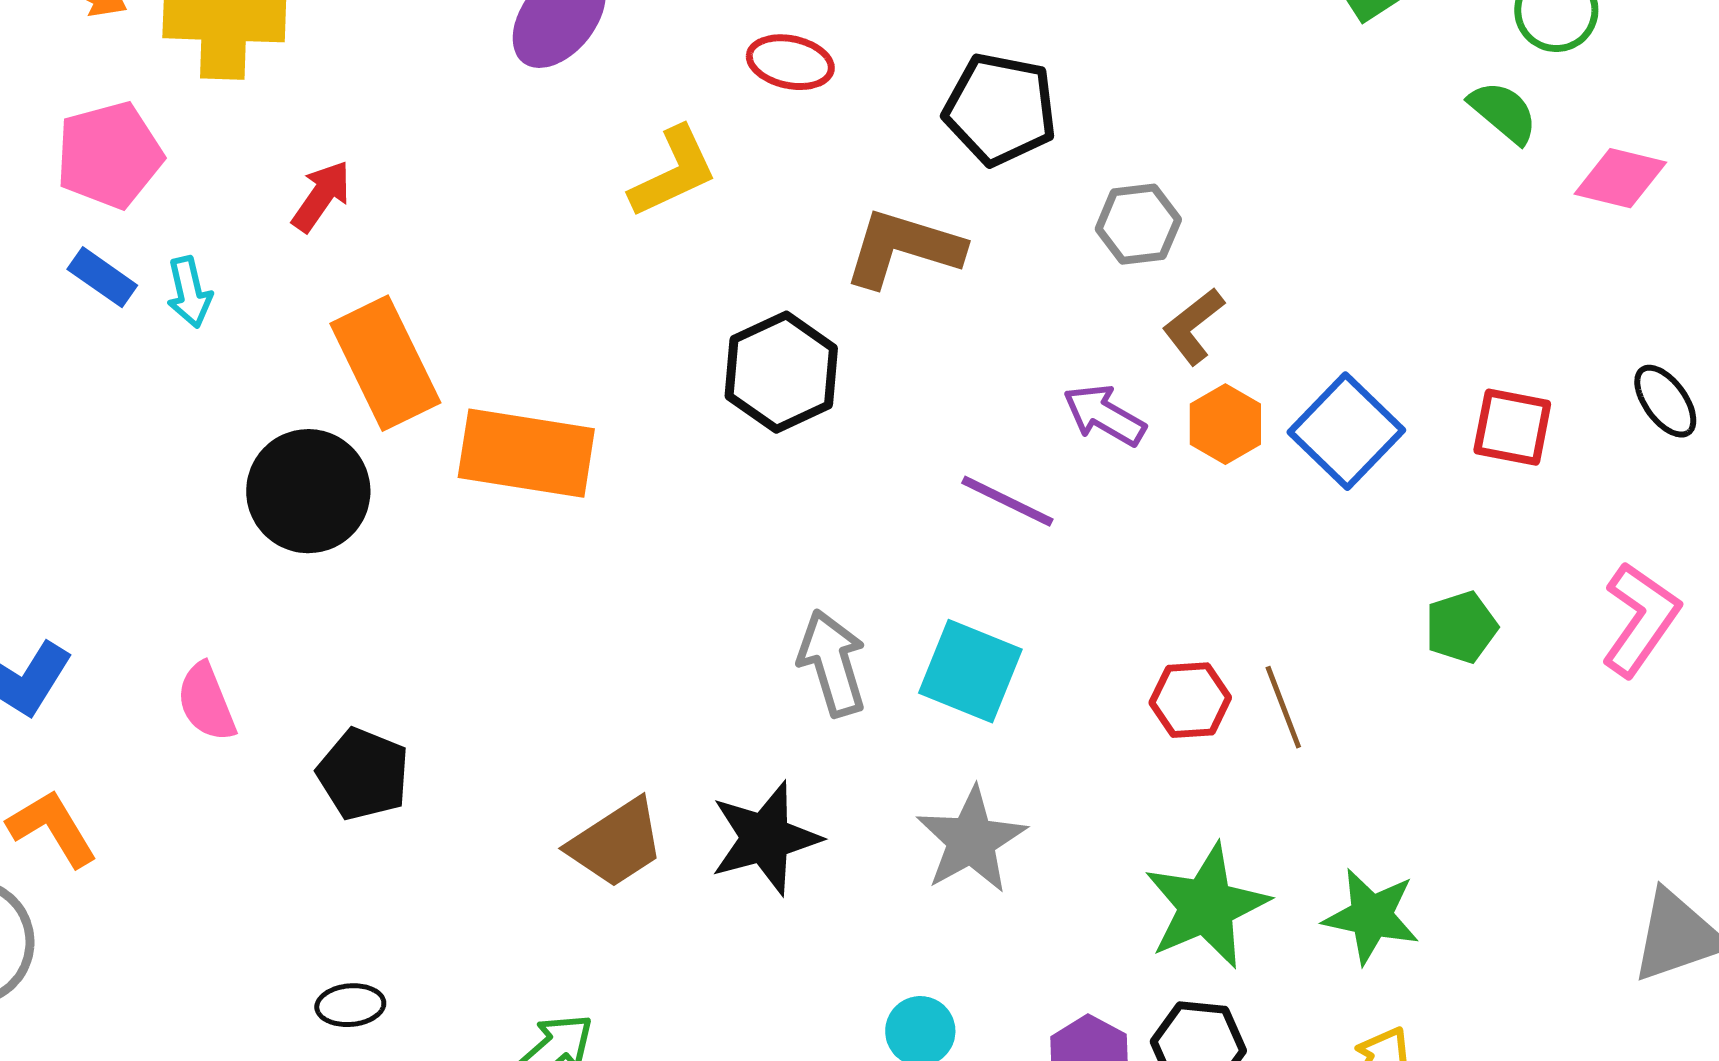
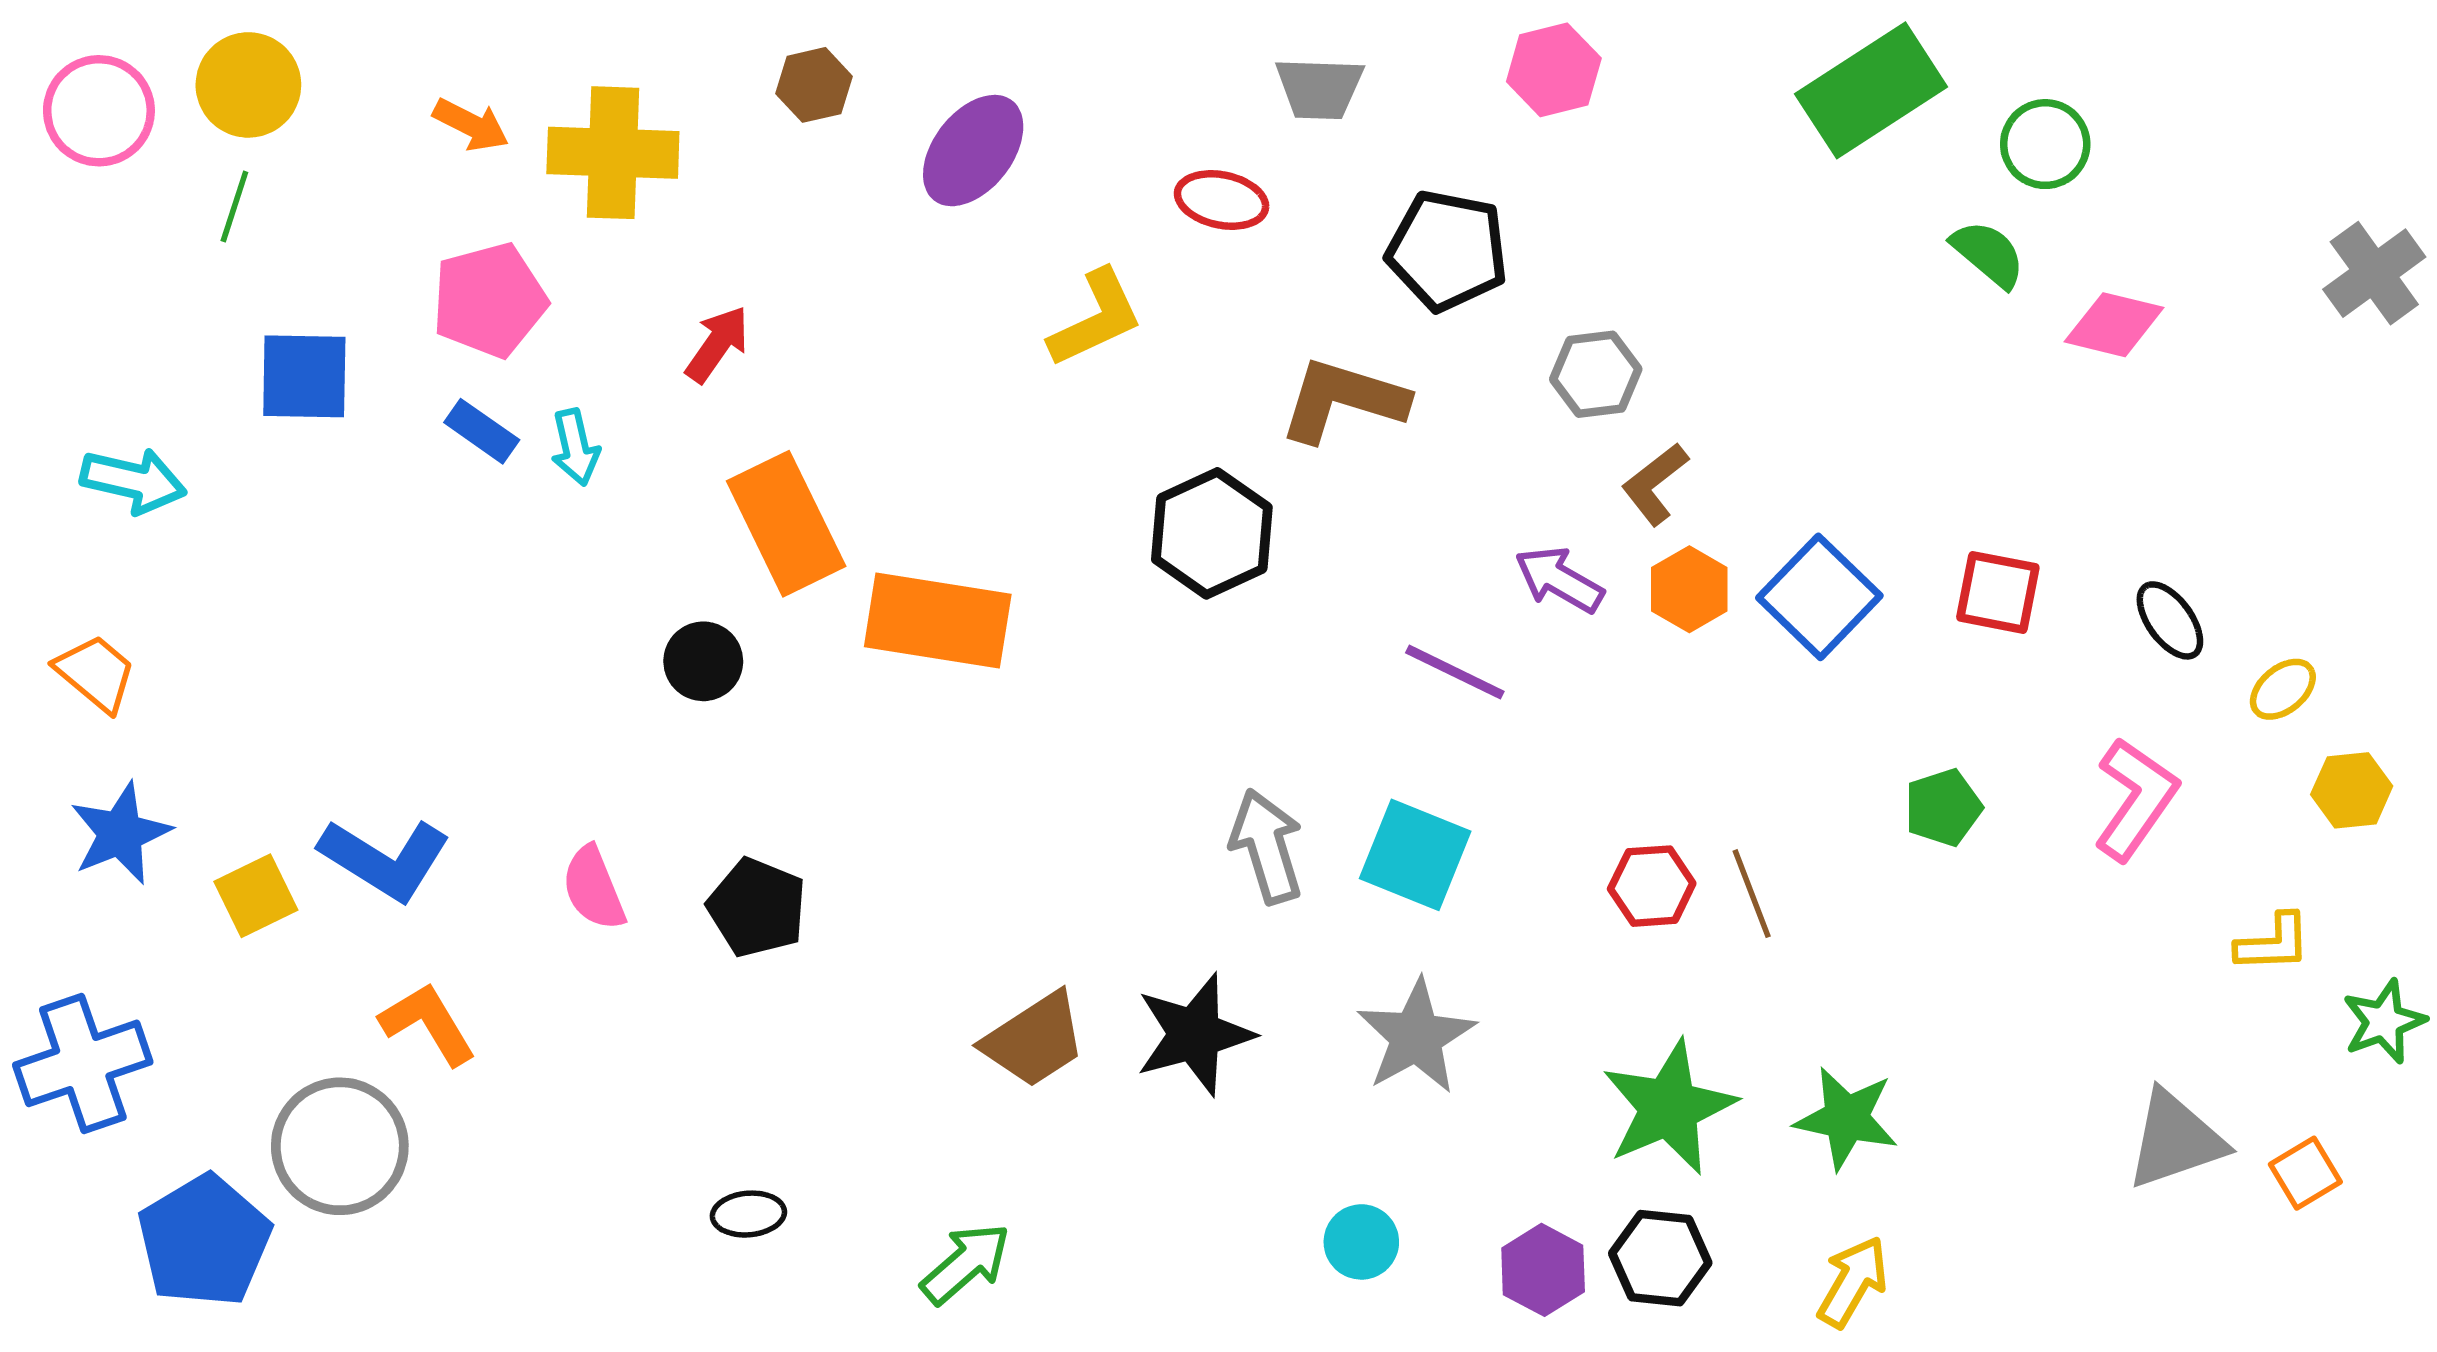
black ellipse: (1665, 401) -> (2170, 620), moved
black circle: (308, 491) -> (703, 661), size x0.6
black pentagon: (363, 774) -> (757, 908), moved

